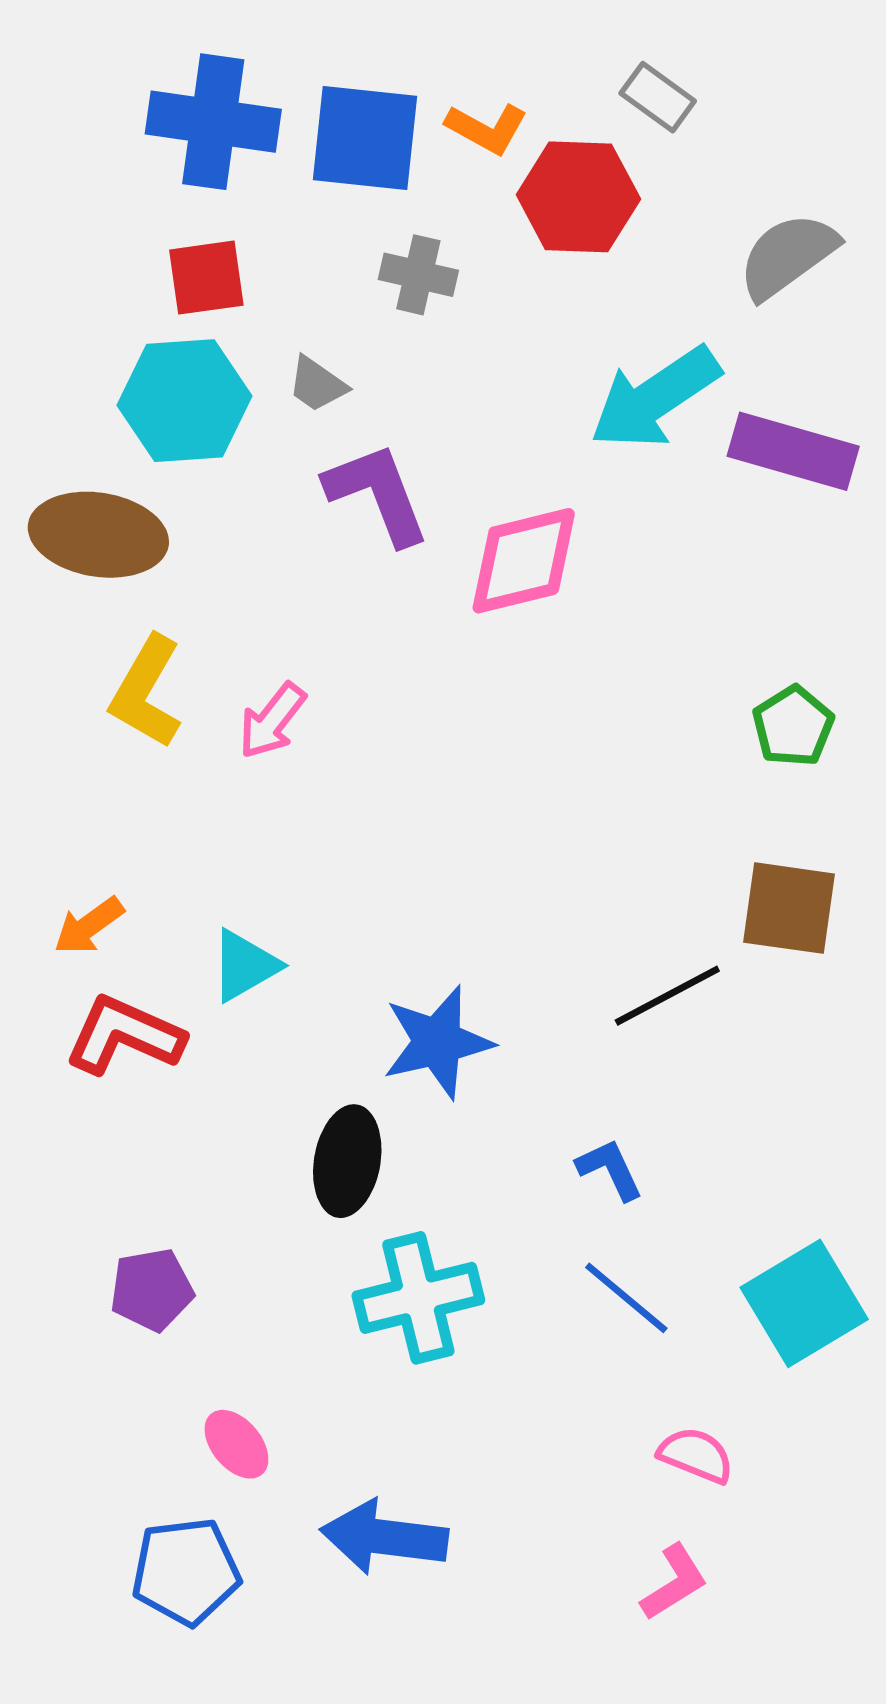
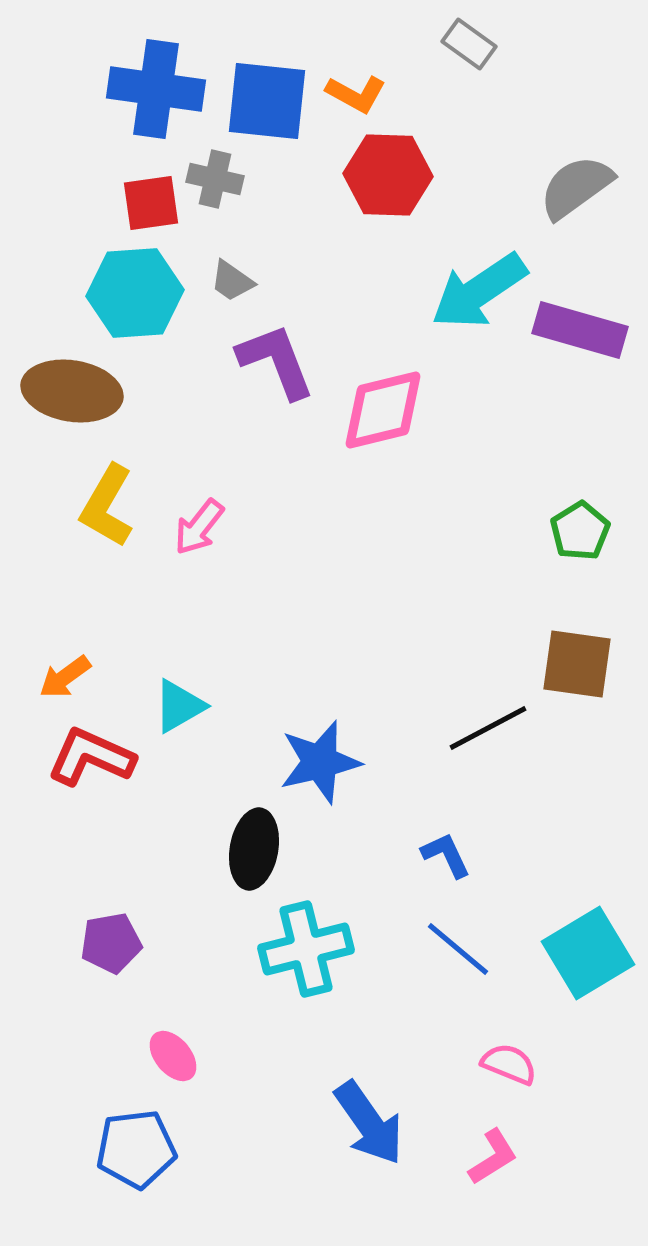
gray rectangle: (658, 97) -> (469, 44), moved
red hexagon: (578, 197) -> (388, 175), moved
gray cross: (418, 275) -> (215, 179), moved
blue arrow: (384, 1537) -> (369, 1123), moved, turned -132

